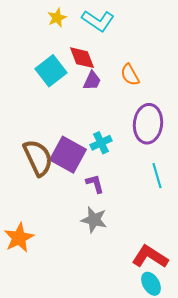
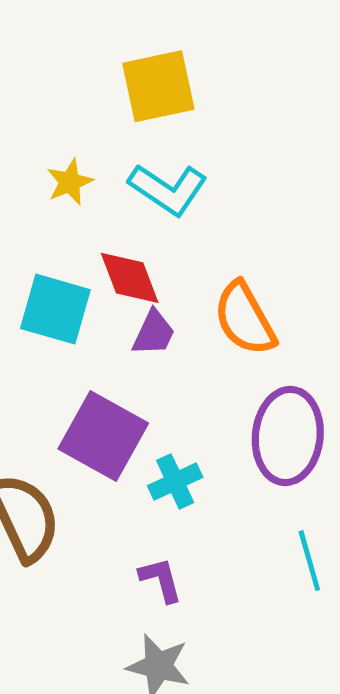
cyan square: (51, 71) -> (55, 309), turned -36
orange semicircle: (130, 75) -> (245, 319), size x1.4
purple square: (68, 155) -> (103, 436), moved

